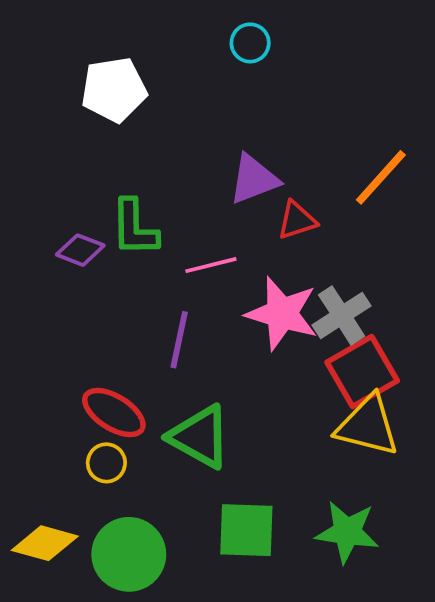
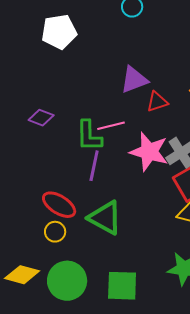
green L-shape: (134, 228) -> (89, 136), moved
green square: (246, 530) -> (122, 286), moved

